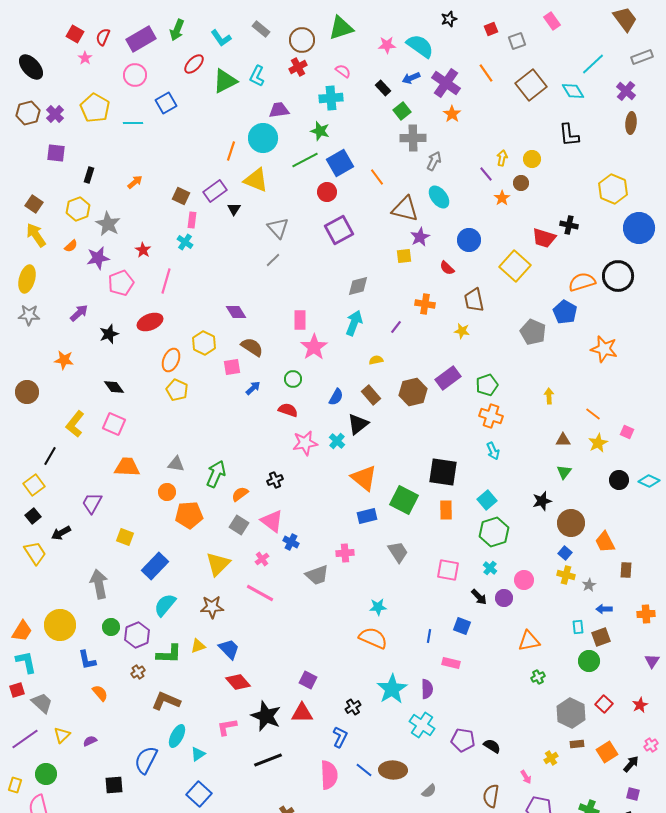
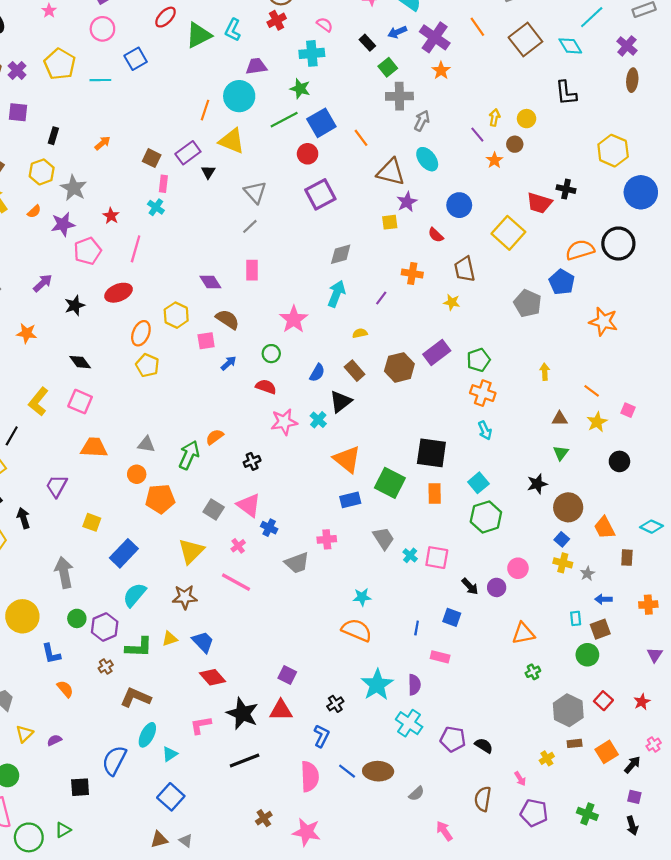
pink rectangle: (300, 320) -> (252, 270), moved
cyan diamond: (649, 481) -> (651, 527), moved
orange semicircle: (240, 494) -> (215, 437), moved
black arrow: (61, 533) -> (23, 518), turned 102
cyan cross: (490, 568) -> (410, 555), moved

